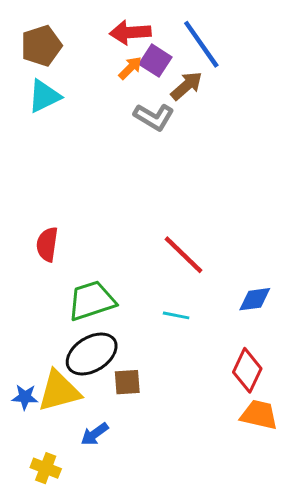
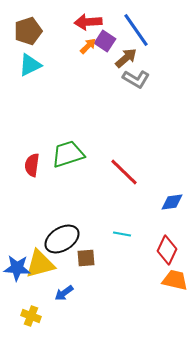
gray L-shape: (154, 117) -> (136, 79), moved
green trapezoid: (92, 301) -> (68, 154), moved
cyan line: (176, 315) -> (122, 234), moved
blue star: (25, 397) -> (17, 268), size x1.5

